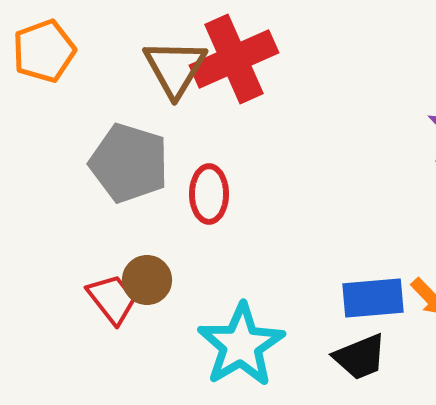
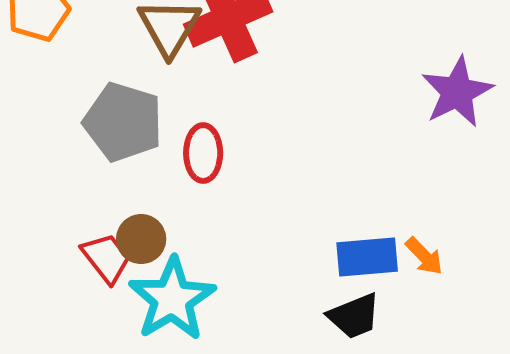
cyan star: (241, 345) -> (172, 299), moved

